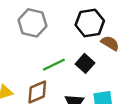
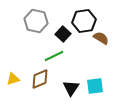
black square: (85, 63) -> (63, 34), moved

